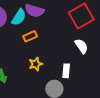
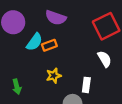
cyan semicircle: (19, 17) -> (34, 42), moved

